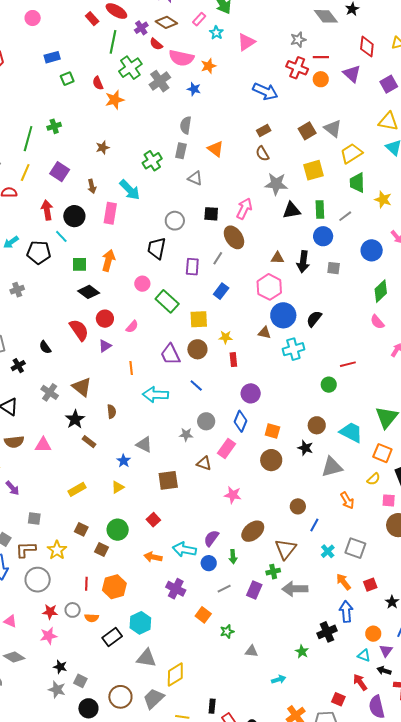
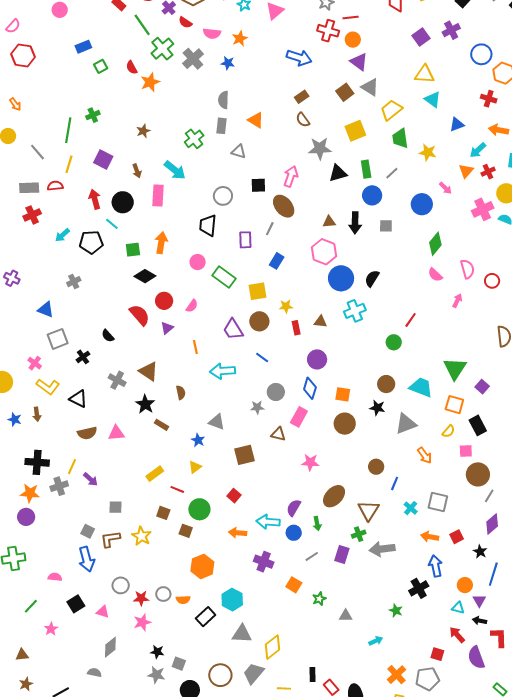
green line: (113, 42) -> (142, 25), turned -40
pink semicircle: (181, 58) -> (212, 33), size x0.7
purple triangle: (352, 74) -> (359, 62), moved
brown triangle: (265, 333) -> (320, 322), moved
red line: (348, 364) -> (411, 320), turned -35
gray circle: (38, 580) -> (121, 585), moved, size x0.7
orange arrow: (343, 582) -> (430, 537), turned -36
red line: (86, 584) -> (177, 489), moved, turned -64
gray diamond: (14, 657) -> (110, 647), turned -65

